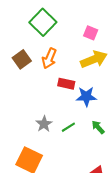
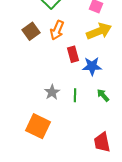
red rectangle: (66, 84) -> (73, 54), turned 63
green line: (68, 127) -> (75, 95), turned -56

